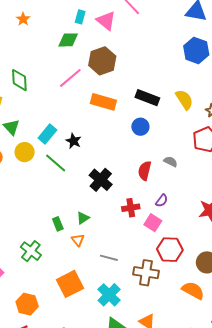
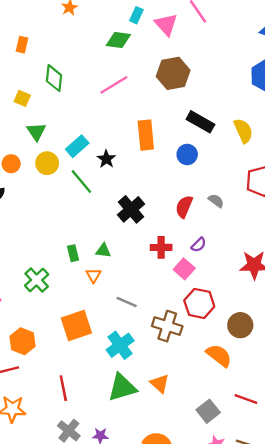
brown hexagon: (102, 61) -> (173, 73), moved
orange rectangle: (103, 102) -> (146, 135), moved, turned 60
green triangle: (83, 218) -> (103, 251), turned 32

